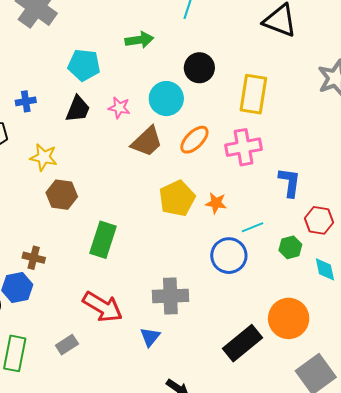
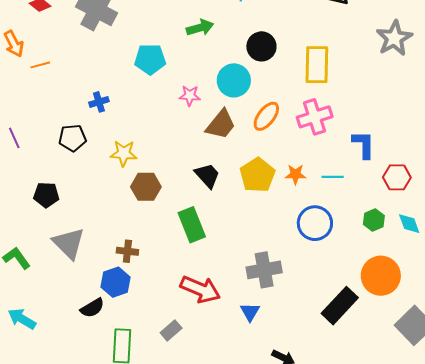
black trapezoid: (78, 109) -> (207, 176), moved, turned -56
cyan line: (252, 227) -> (333, 177), moved, turned 30
green rectangle: (103, 240) -> (192, 225), turned -32
green hexagon: (290, 247) -> (374, 220), moved

